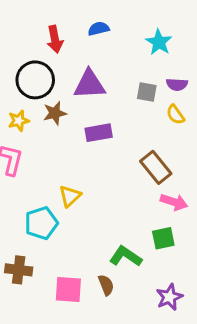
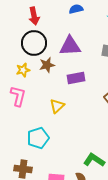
red arrow: (55, 39) -> (34, 16), moved
yellow triangle: (70, 196) -> (57, 106), moved

